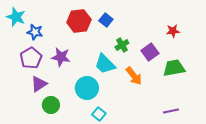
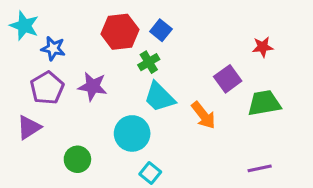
green cross: (122, 45) -> (149, 62), moved
purple triangle: (39, 84) -> (29, 127), moved

